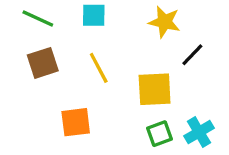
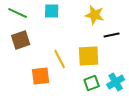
black line: (192, 55) -> (112, 35), turned 35
yellow line: (99, 68) -> (60, 59), moved

